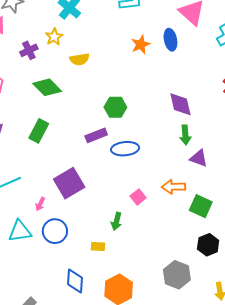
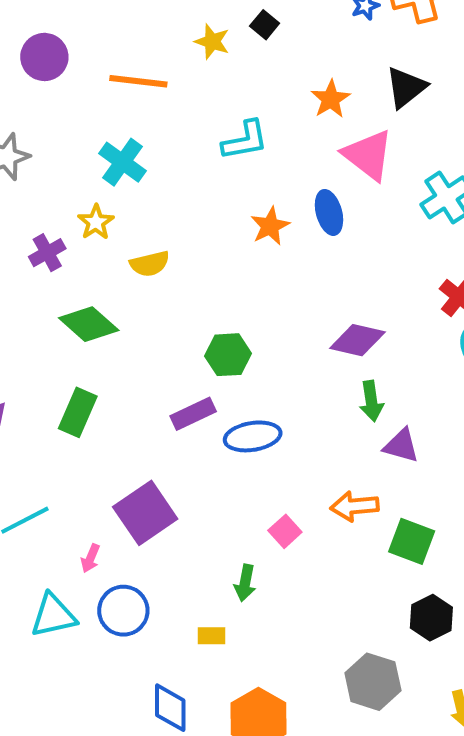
purple diamond: (180, 104) -> (357, 340), turned -60

